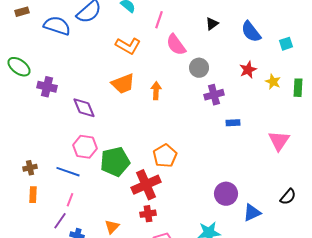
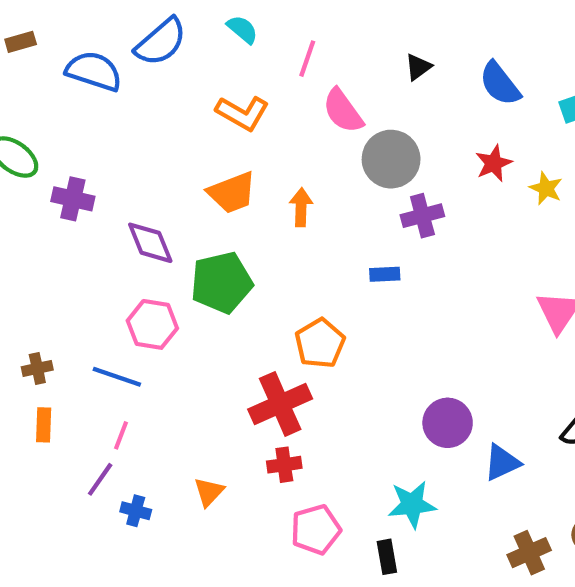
gray circle: (199, 68) -> (391, 159), size x1.4
blue rectangle: (233, 123) -> (385, 274), moved
green pentagon: (115, 162) -> (222, 283), moved

